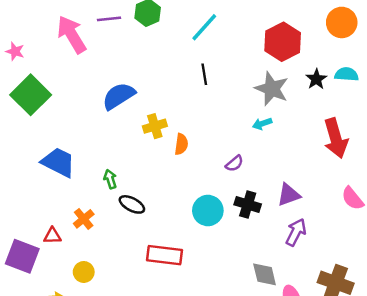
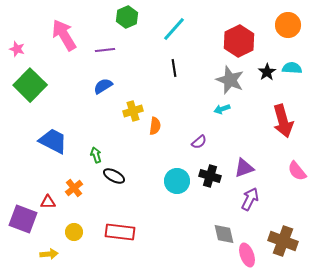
purple line: (109, 19) -> (105, 50), moved
blue semicircle: (119, 96) -> (103, 86), size x0.7
red rectangle: (164, 255) -> (120, 232), moved

